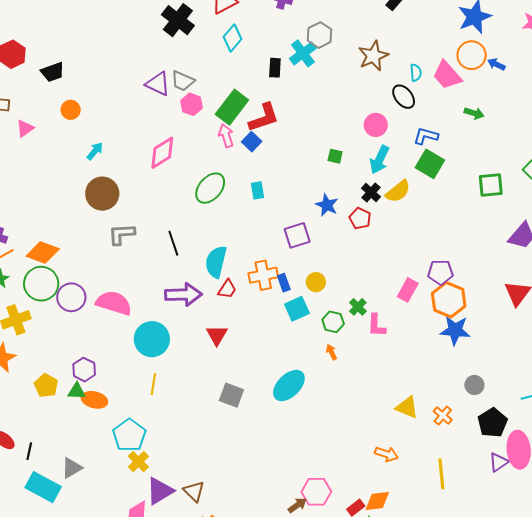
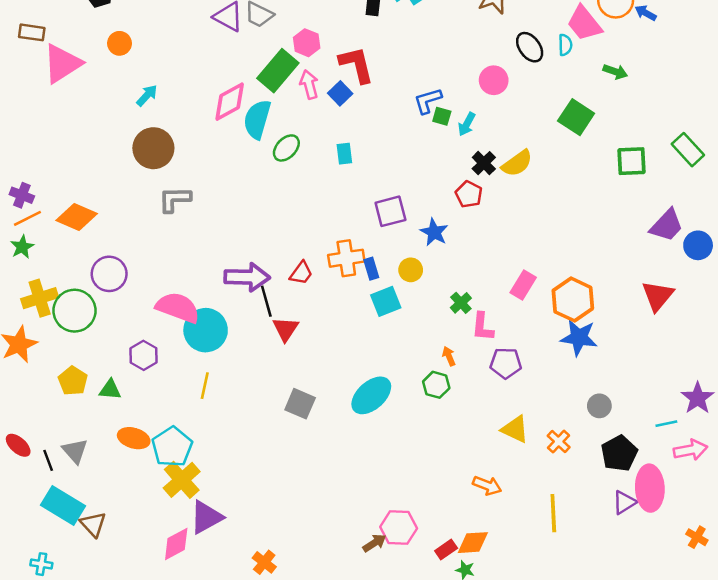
cyan semicircle: (416, 73) -> (565, 45), moved
pink hexagon: (192, 104) -> (307, 43), moved
green rectangle: (232, 107) -> (278, 71), moved
red L-shape: (264, 118) -> (357, 65), turned -88
pink triangle: (25, 128) -> (62, 64), size x1.8
blue L-shape: (426, 136) -> (428, 101), moved, turned -35
cyan arrow: (379, 160) -> (467, 124), moved, size x0.7
green square: (430, 164) -> (576, 117), moved
green ellipse: (210, 188) -> (286, 148), size x0.7
blue star: (327, 205) -> (434, 232), moved
black line: (173, 243) -> (266, 301), moved
cyan semicircle: (216, 262) -> (257, 119), moved
purple pentagon: (440, 272) -> (506, 363), moved
green circle: (41, 284) -> (74, 311), moved
pink semicircle: (114, 303) -> (178, 308), moved
green hexagon: (333, 322) -> (436, 385), moved
orange arrow: (331, 352) -> (449, 356), moved
purple hexagon: (84, 370) -> (144, 355), moved
orange ellipse: (94, 400) -> (134, 438), moved
black line: (29, 451) -> (48, 460), turned -36
yellow cross: (138, 462) -> (182, 480), size x1.4
gray triangle: (72, 468) -> (75, 451), moved, turned -45
brown triangle: (194, 491) -> (93, 524), moved

